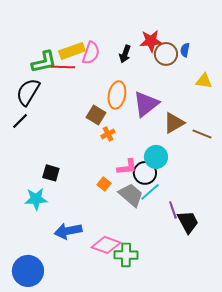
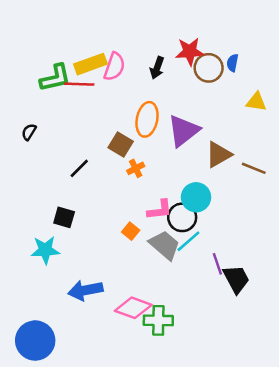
black semicircle: (28, 92) -> (29, 132), moved, size x0.5
black line: (20, 121) -> (79, 168), moved

